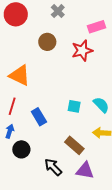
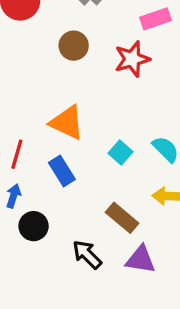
orange triangle: (20, 75) -> (67, 122), moved
cyan square: (74, 106) -> (120, 153), turned 32

